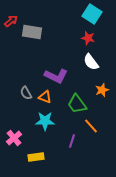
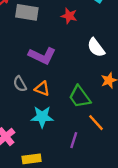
red star: (88, 38) -> (69, 16), moved
purple L-shape: (56, 76) -> (42, 56), moved

